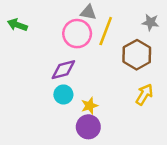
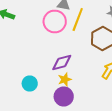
purple diamond: (63, 70) -> (62, 62), moved
cyan circle: (63, 95) -> (30, 84), moved

